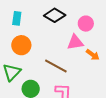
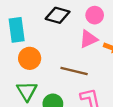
cyan rectangle: (17, 18) -> (17, 30), size x1.5

